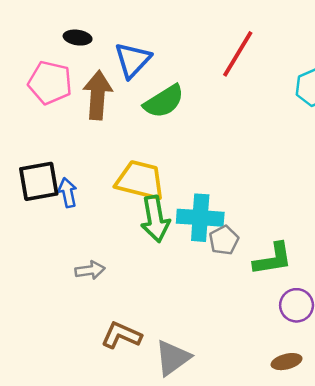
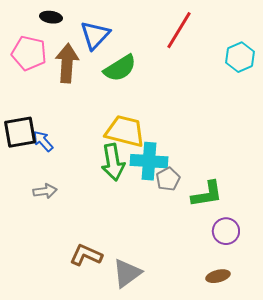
yellow trapezoid: (140, 180) -> (125, 131), moved
blue arrow: (68, 193) -> (43, 141), turned -30
gray arrow: (90, 270) -> (45, 191), moved

